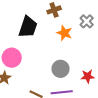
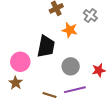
black trapezoid: (28, 27) -> (46, 46), moved

